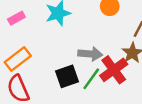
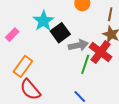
black square: (67, 76) -> (60, 33), moved

